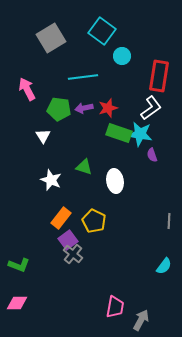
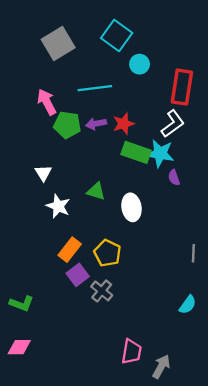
pink arrow: (27, 89) -> (47, 102), moved
white triangle: (43, 136) -> (43, 173), moved
gray cross: (73, 254) -> (102, 291), moved

